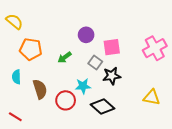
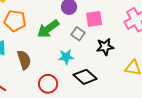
green arrow: (65, 57) -> (48, 29), size x1.6
black star: (112, 76) -> (105, 47), moved
red circle: (66, 100) -> (48, 84), moved

